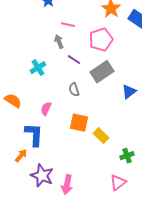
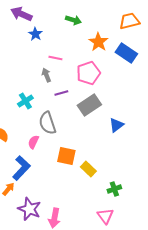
purple line: (74, 60) -> (61, 93), turned -48
gray semicircle: (74, 90) -> (47, 123), moved, size x1.6
blue L-shape: (34, 135) -> (21, 168), turned 40
pink triangle: (118, 183) -> (105, 216), turned -30

